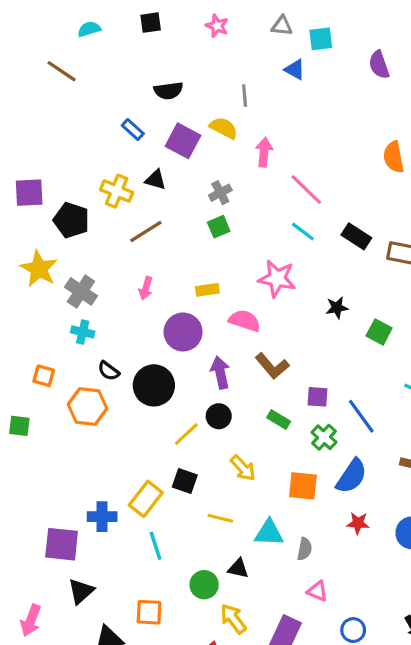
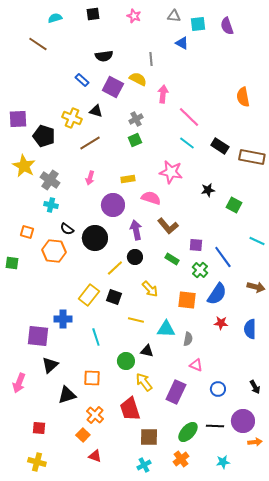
purple semicircle: (379, 65) -> (227, 26), moved
yellow rectangle: (146, 499) -> (89, 295), moved

